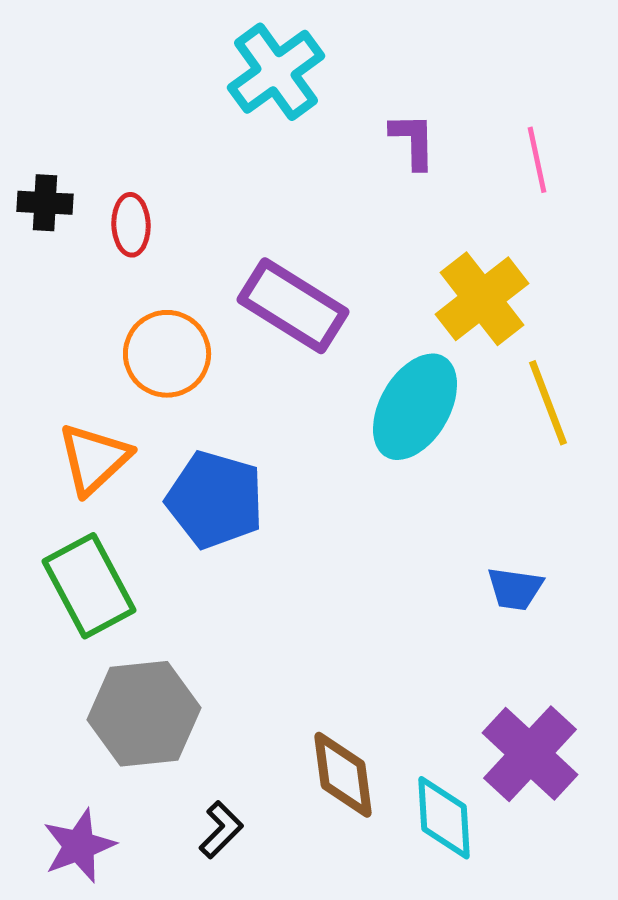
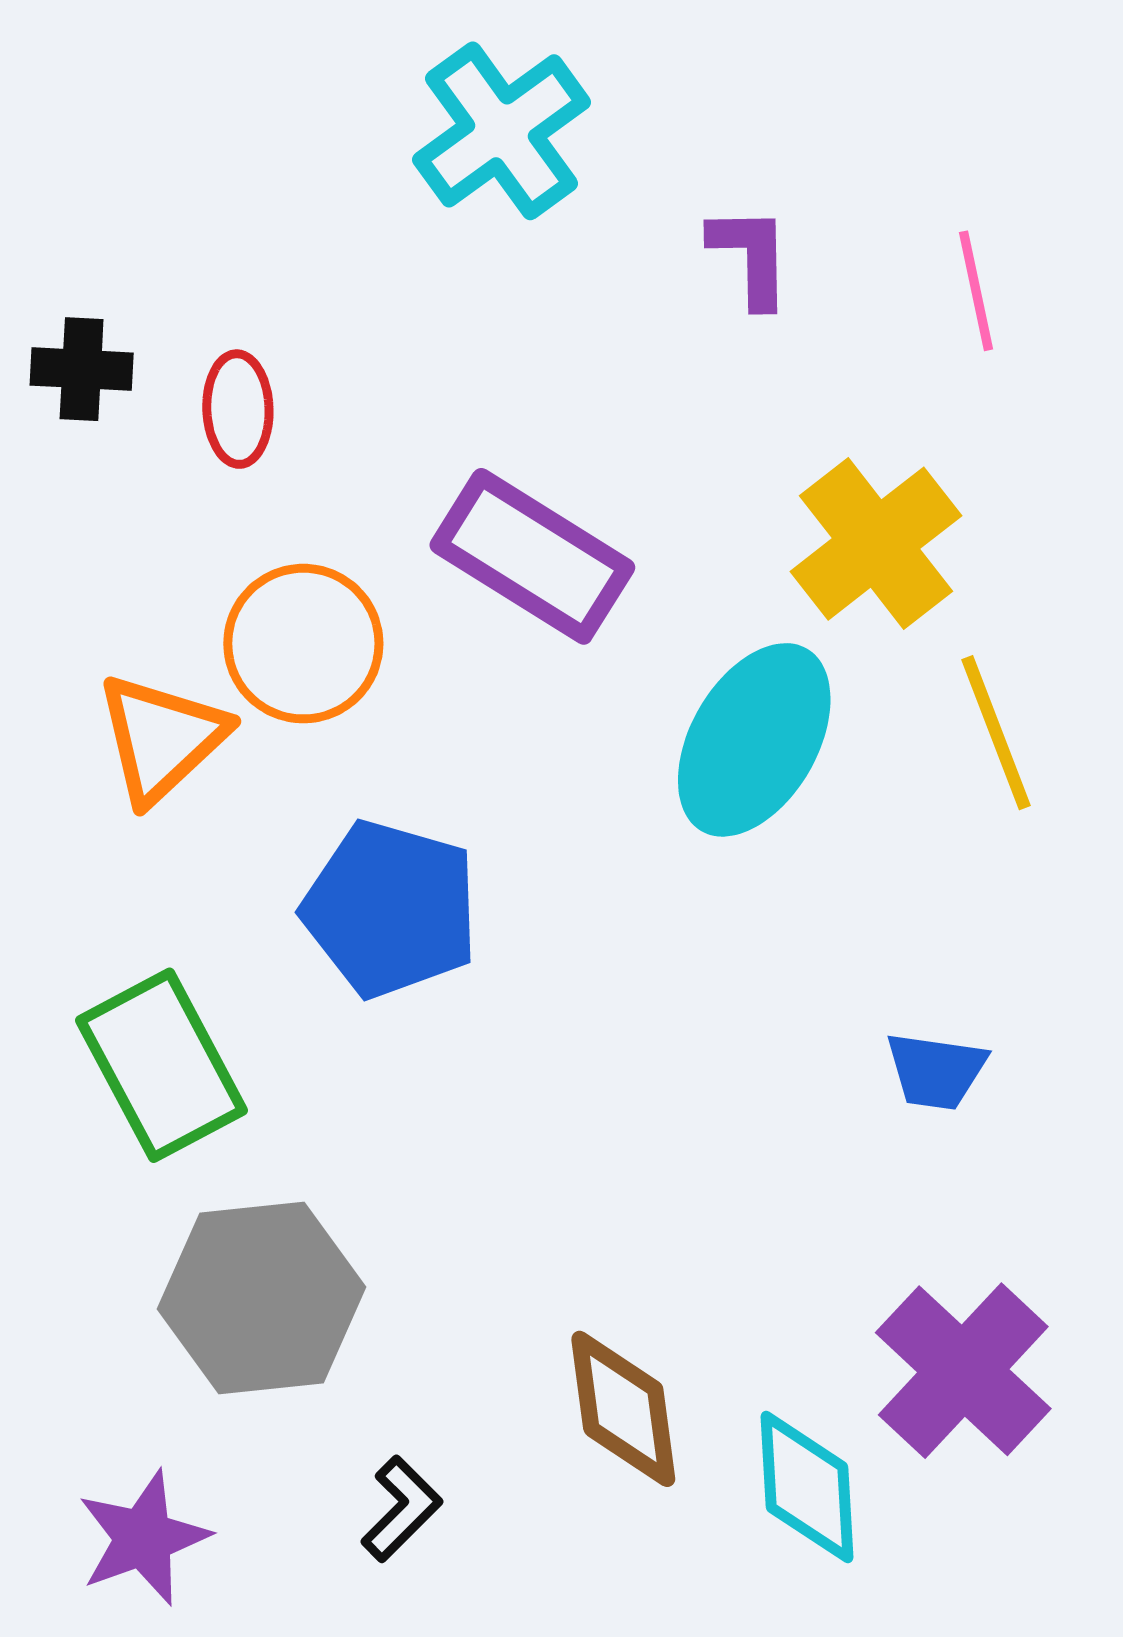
orange triangle: (94, 459) -> (162, 738), moved

